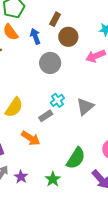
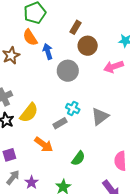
blue arrow: (35, 36) -> (48, 51), moved
cyan cross: (57, 100) -> (73, 108), turned -32
green semicircle: (76, 158) -> (78, 158), moved, size x0.7

